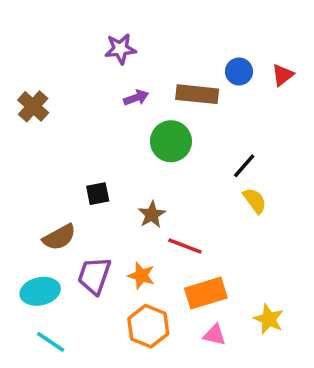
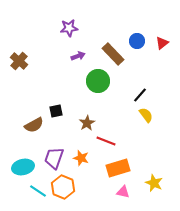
brown rectangle: (197, 94) -> (113, 54), turned 40
brown semicircle: (59, 237) -> (34, 125), moved
orange hexagon: (148, 326) -> (63, 187), moved
cyan line: (51, 342) -> (38, 191), moved

